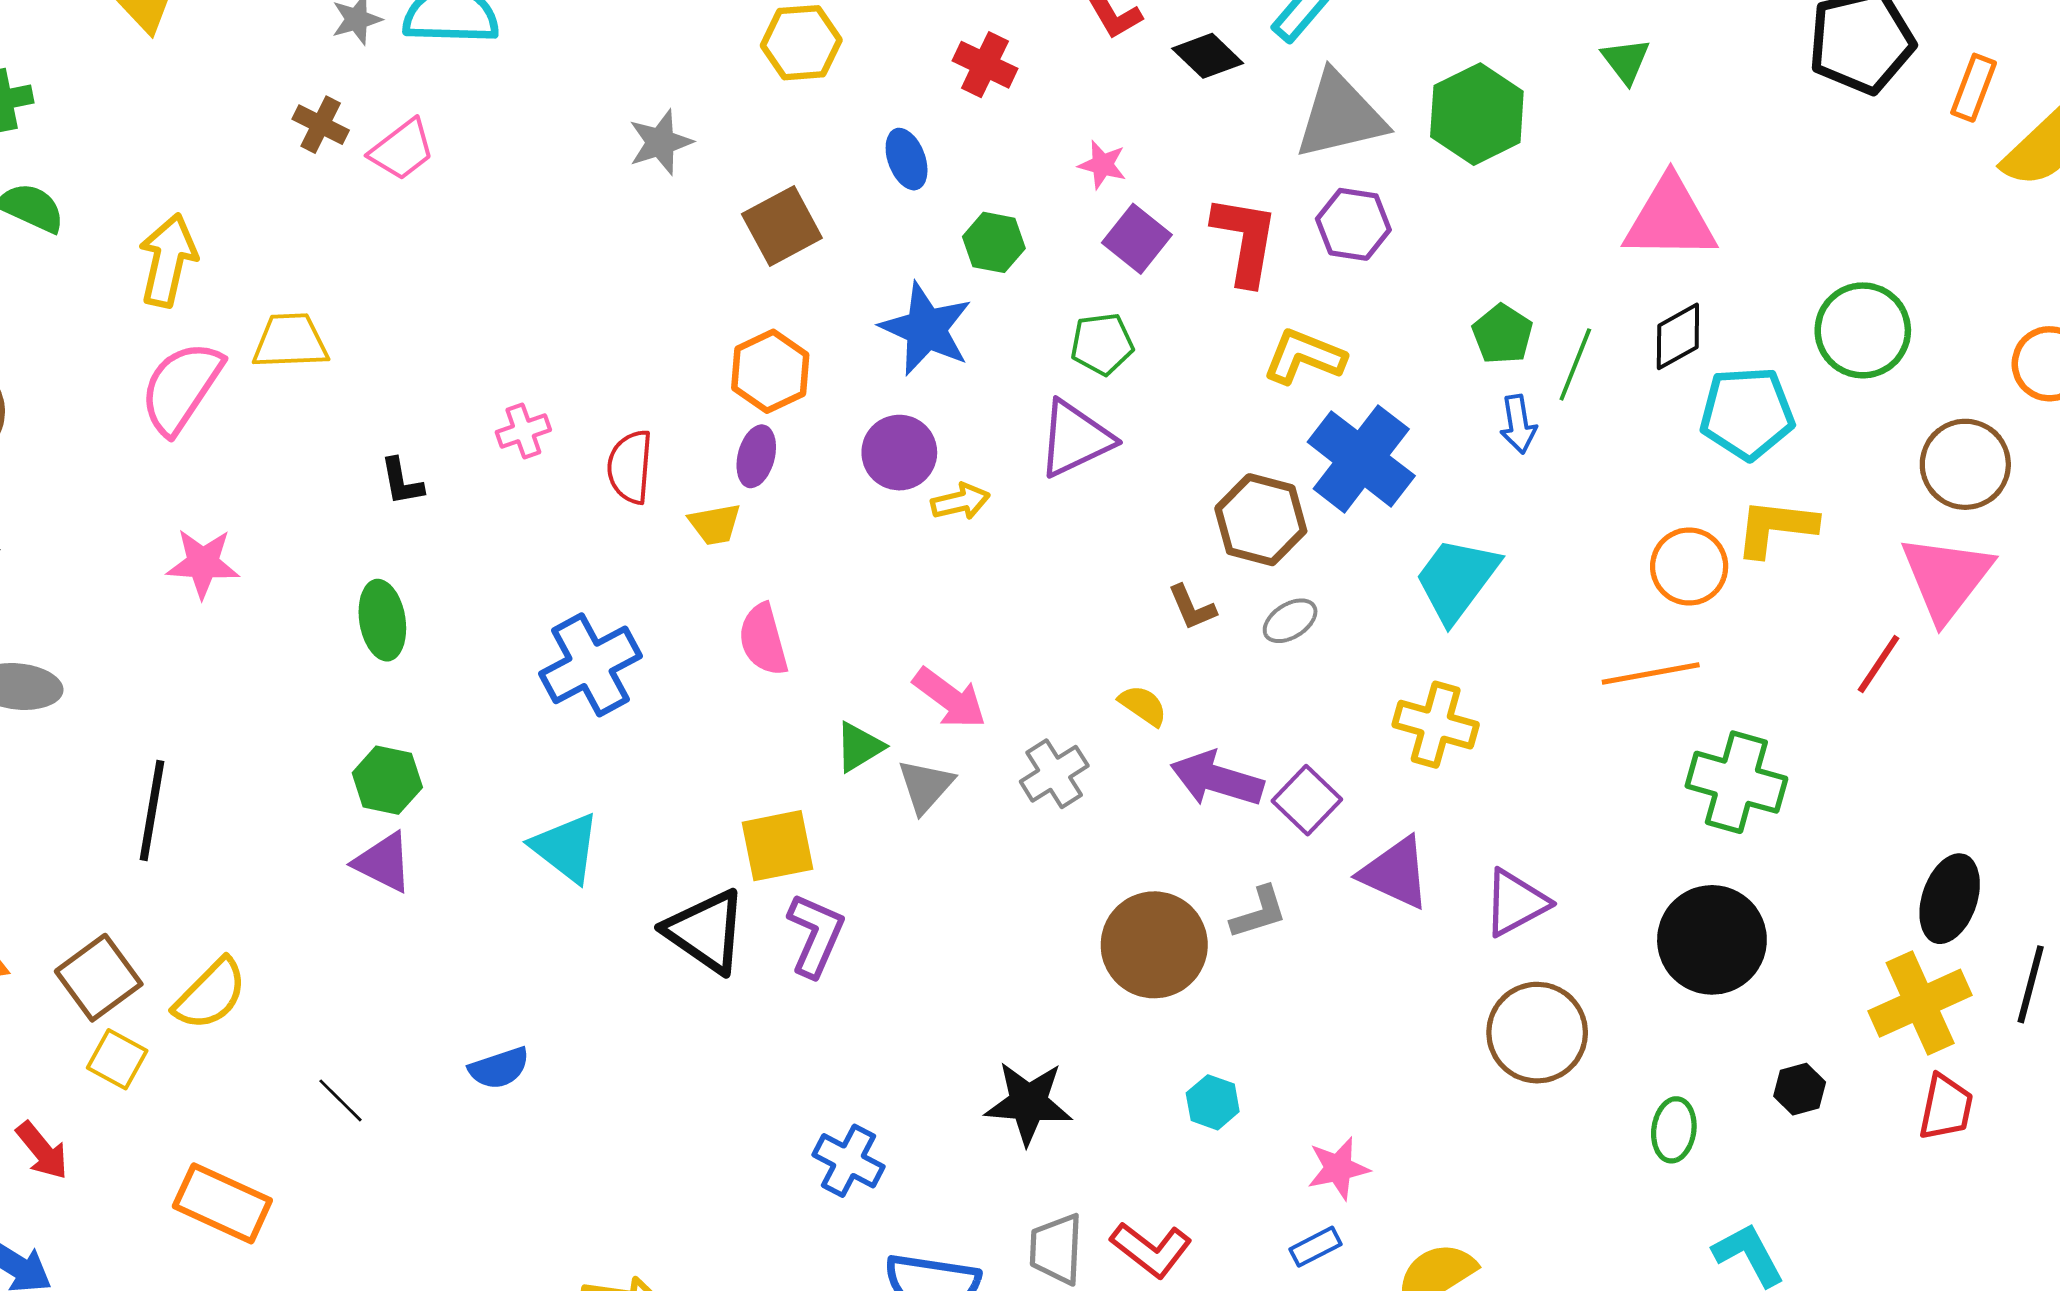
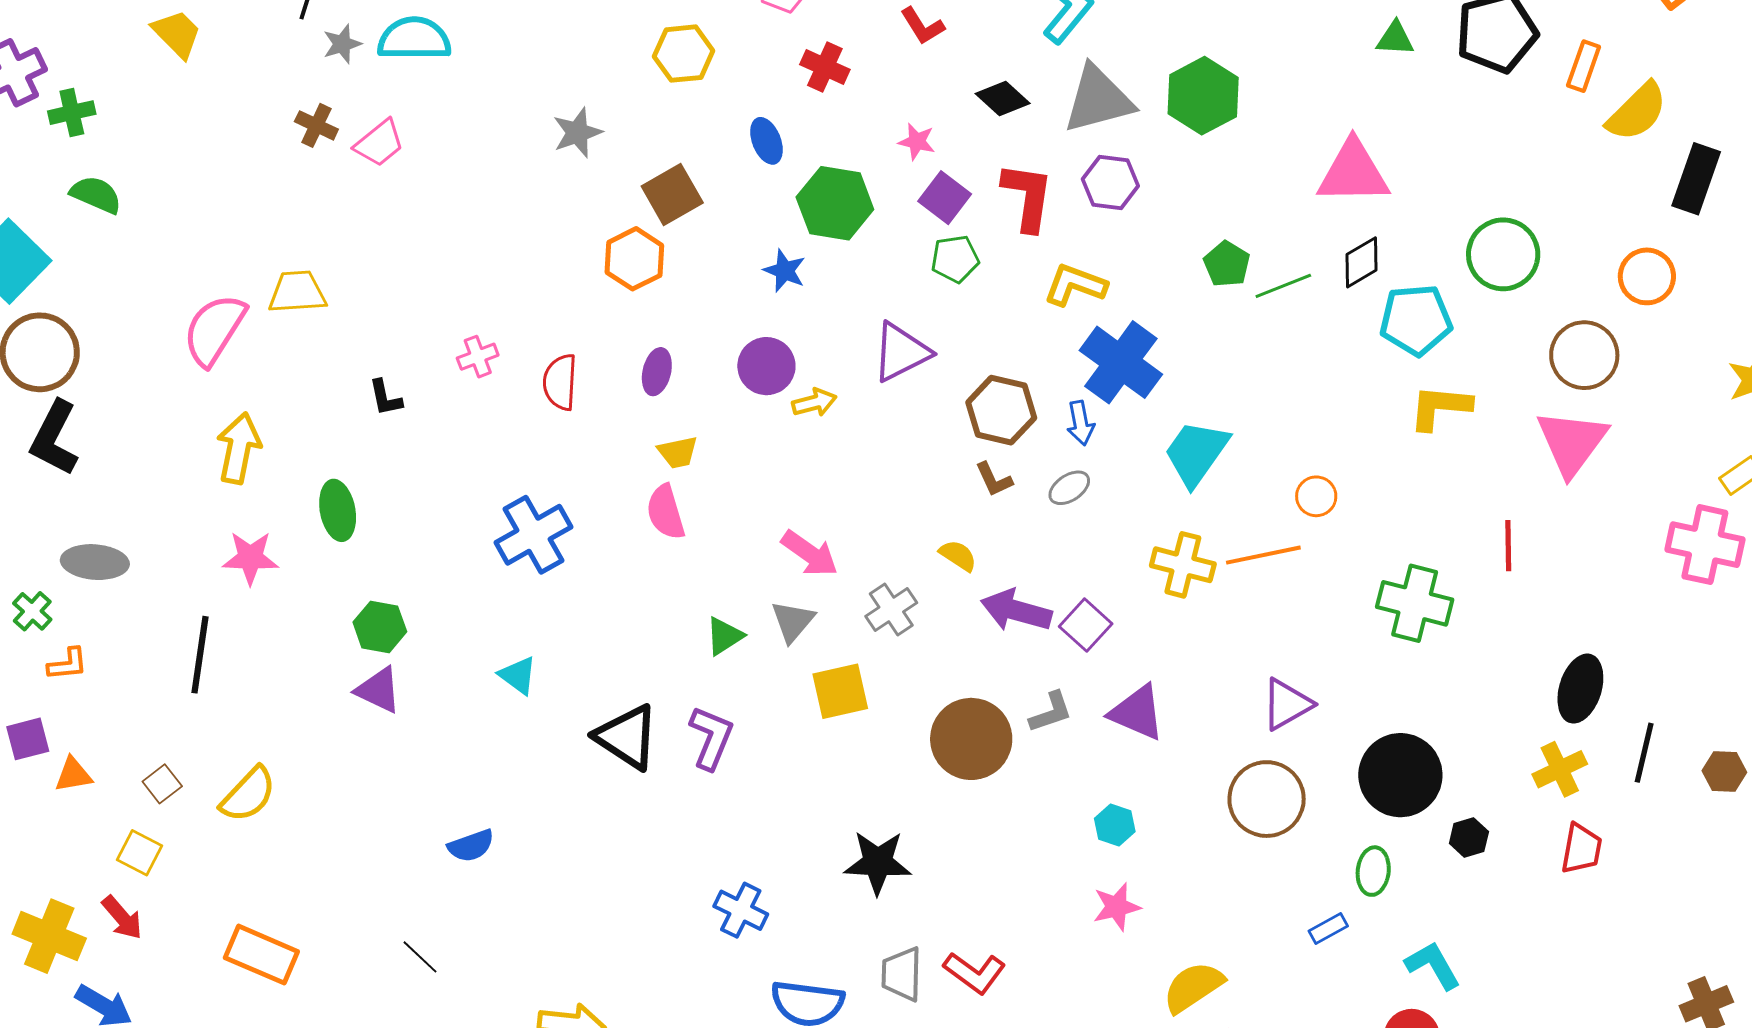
black diamond: (1208, 56) -> (1003, 98), moved
green triangle: (1626, 61) -> (1395, 38), moved, turned -48
green hexagon: (994, 242) -> (835, 203), size x1.6
yellow arrow: (168, 260) -> (239, 448), moved
blue star: (926, 329) -> (785, 271), size x0.6
green pentagon: (1102, 344) -> (955, 259), moved
green line: (1575, 364) -> (1283, 286), turned 48
orange hexagon: (770, 371) -> (634, 259), moved
blue arrow: (1518, 424) -> (1081, 423), moved
brown hexagon: (1261, 520) -> (1001, 410), moved
yellow trapezoid: (715, 524) -> (678, 452), moved
pink star: (203, 563) -> (250, 558), moved
orange circle: (1689, 567) -> (1316, 496), moved, size x0.7
green ellipse: (382, 620) -> (338, 510), moved
red line: (1879, 664) -> (1508, 546), moved, turned -33
orange line: (1651, 674) -> (1263, 555), moved
green triangle: (859, 747) -> (724, 636), moved
yellow square: (778, 846) -> (840, 691), moved
cyan triangle: (566, 848) -> (518, 675), size x0.7
purple triangle: (1395, 873) -> (1137, 713), moved
purple triangle: (1516, 903) -> (1287, 704), moved
black circle: (1712, 940) -> (1400, 775), moved
brown square: (99, 978) -> (162, 784), size x0.6
yellow cross: (1920, 1003) -> (1560, 769), size x0.7
yellow square: (117, 1059) -> (139, 853), moved
black line: (340, 1100) -> (420, 957), moved
cyan hexagon: (1213, 1102) -> (1115, 825), moved
blue rectangle: (1315, 1247) -> (1328, 928), moved

